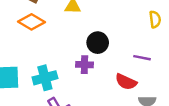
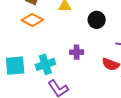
black circle: (98, 43) -> (97, 20), moved

